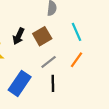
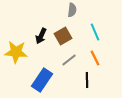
orange line: (77, 60) -> (95, 58), turned -63
black line: (53, 83) -> (87, 80), moved

